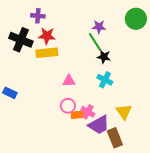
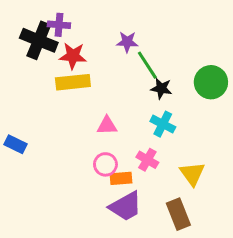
green circle: (136, 19) -> (211, 82), moved
purple star: (99, 27) -> (127, 42), moved
black cross: (21, 40) -> (39, 40), moved
pink cross: (88, 112) -> (147, 160), moved
purple trapezoid: (99, 125) -> (126, 206), moved

